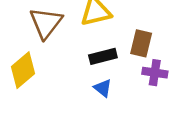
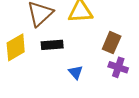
black rectangle: (103, 56) -> (52, 45), moved

